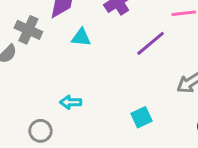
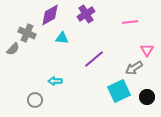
purple line: (151, 43) -> (94, 59), moved
cyan square: (142, 117) -> (119, 91), moved, size x1.6

